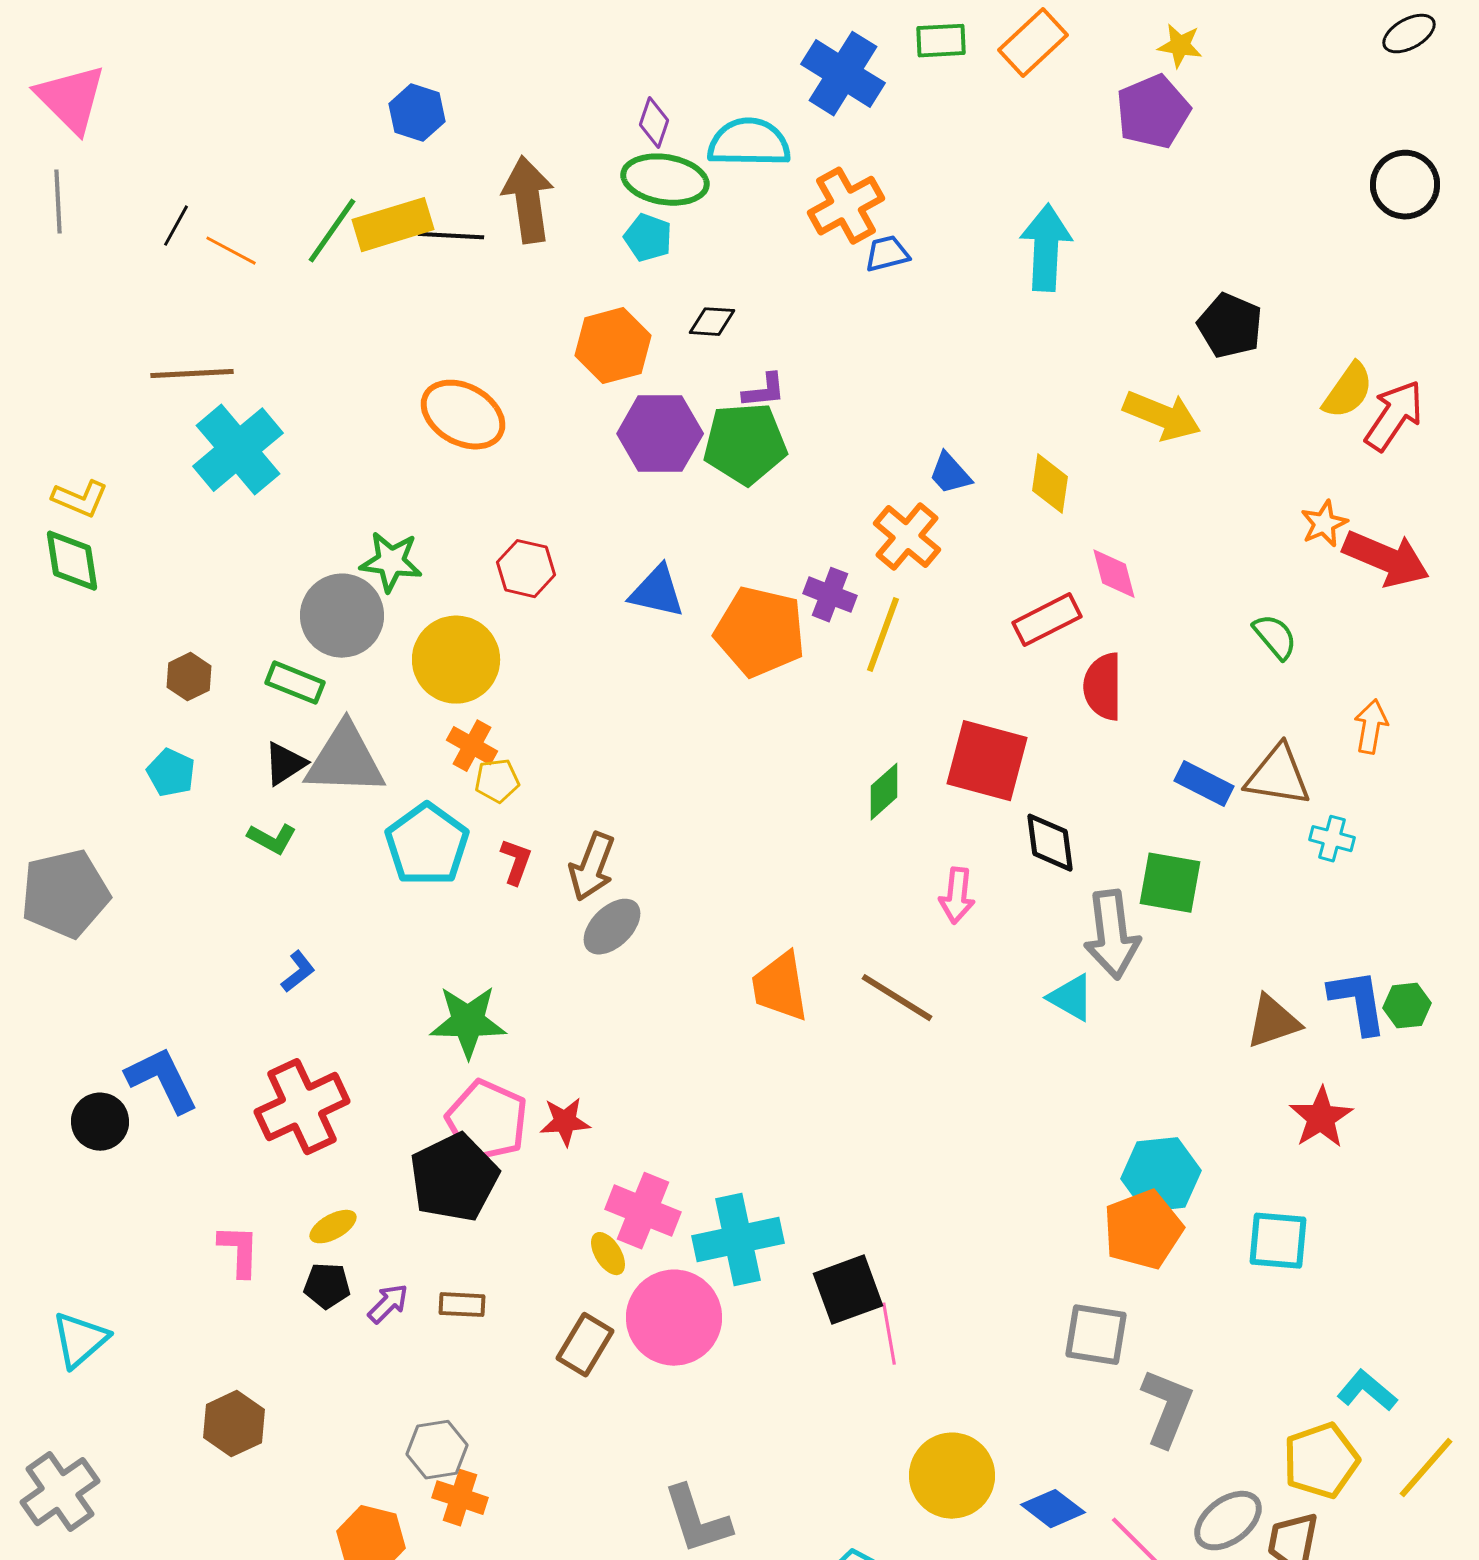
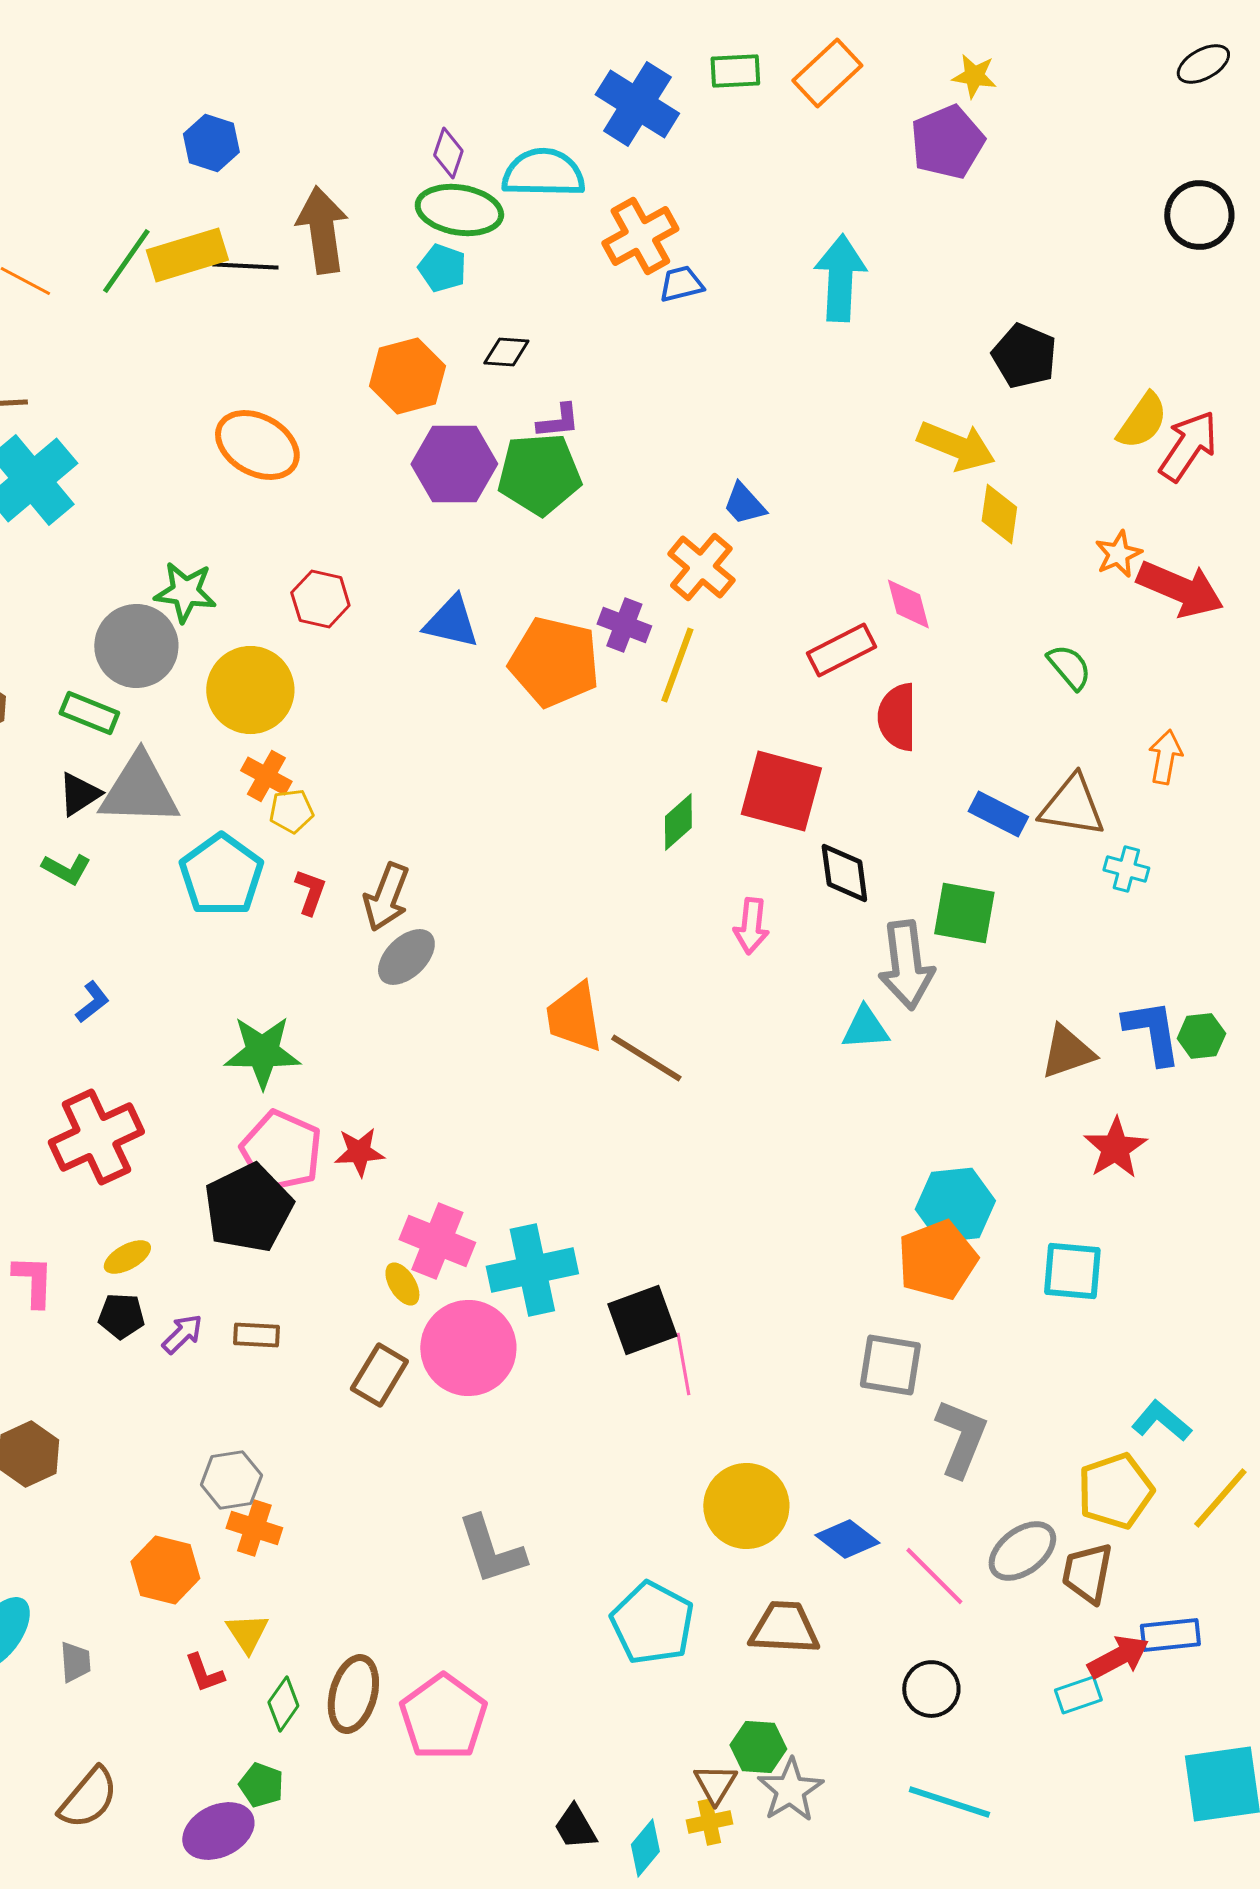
yellow diamond: (1050, 484) -> (999, 514), moved
brown line: (897, 998) -> (646, 1058), moved
cyan triangle: (1071, 998) -> (865, 1028), turned -34

